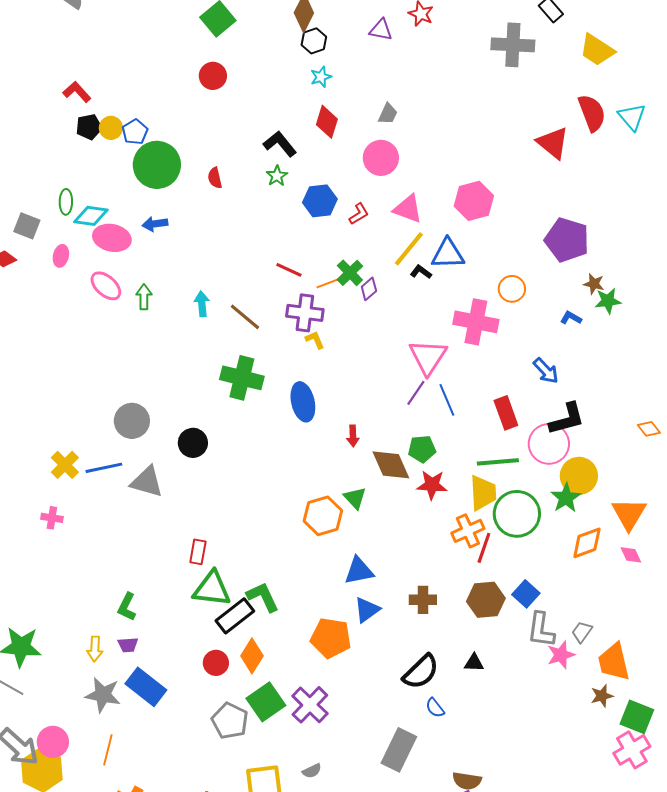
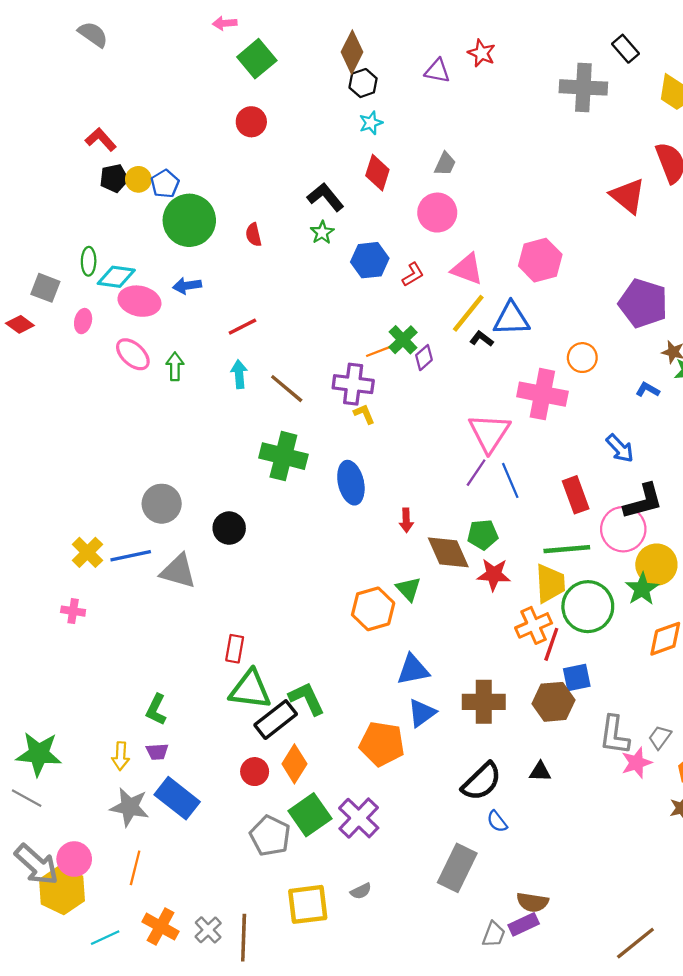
red line: (289, 270) -> (242, 327), moved, turned -52
blue square: (526, 594) -> (577, 677), moved, turned 36
brown cross: (423, 600) -> (484, 702), size x1.4

